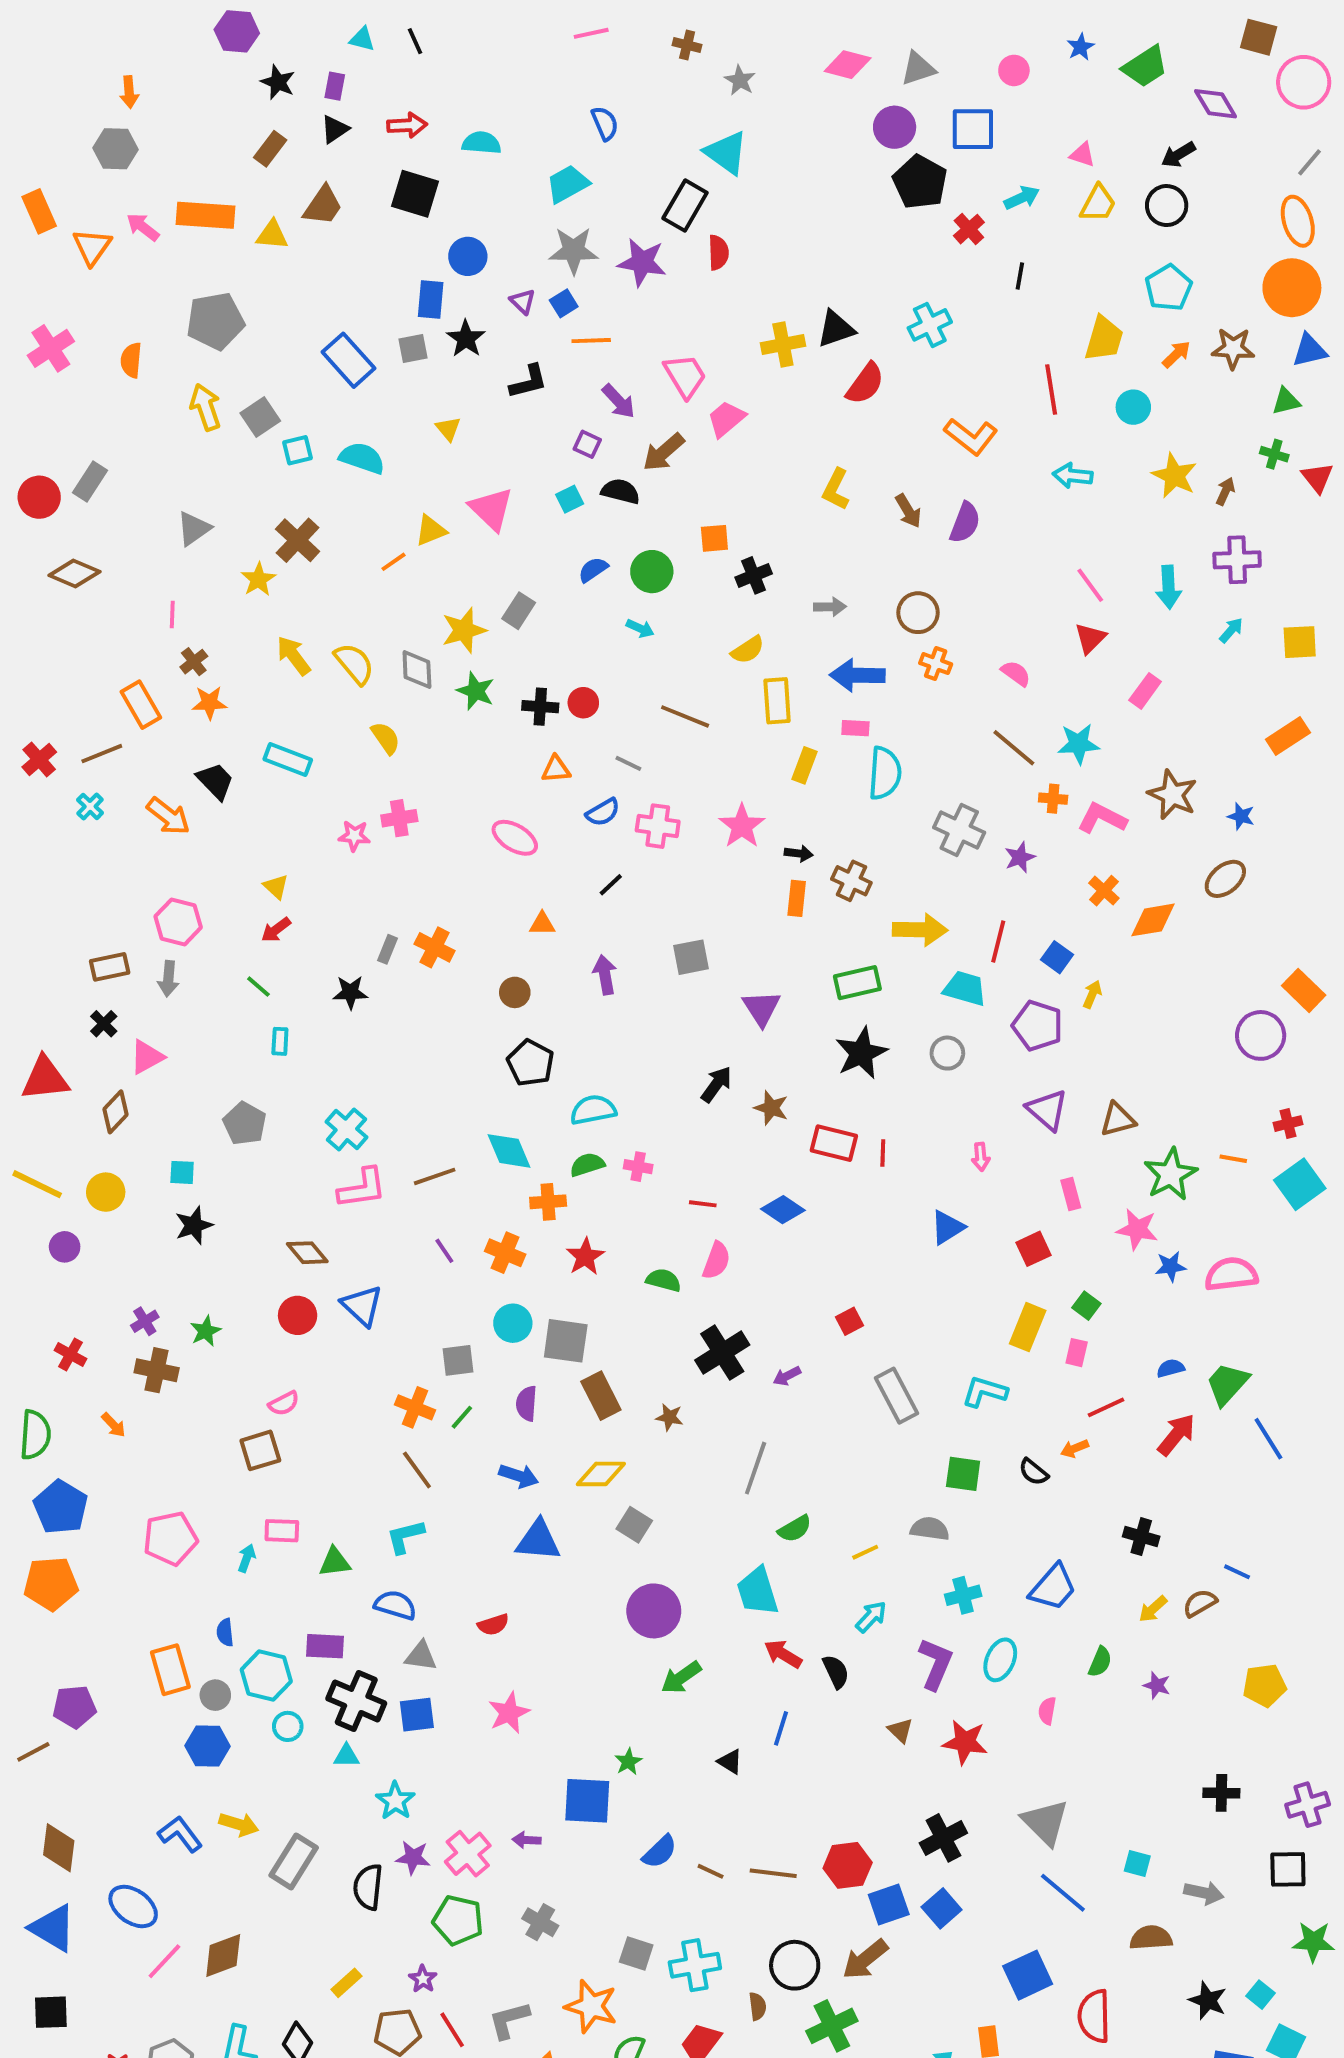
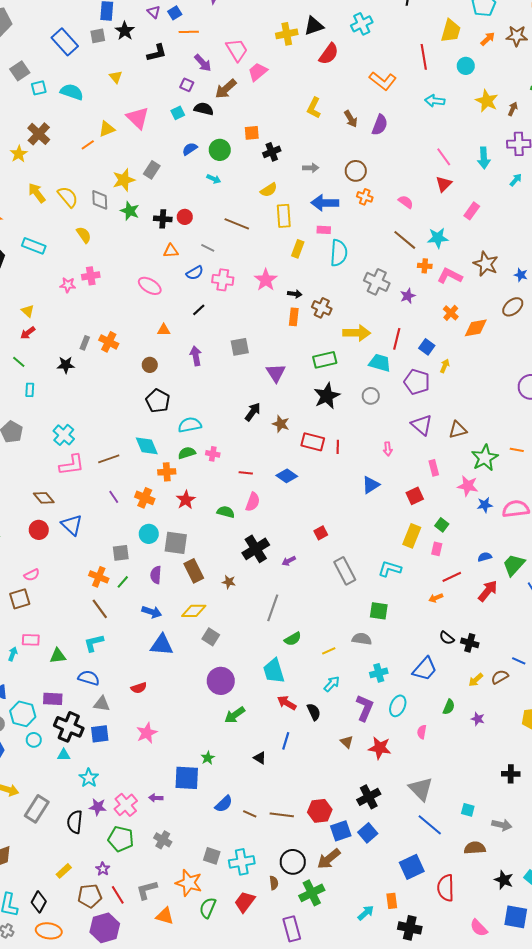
black semicircle: (1034, 1472) -> (447, 638), moved

